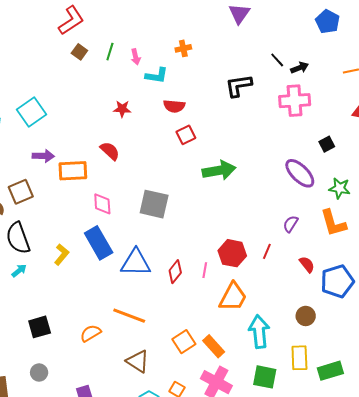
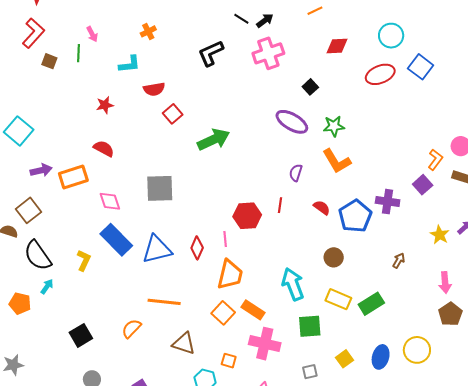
pink arrow: (136, 57) -> (92, 34), moved
orange trapezoid: (233, 297) -> (230, 275), moved
yellow rectangle: (299, 358) -> (338, 299), turned -50

